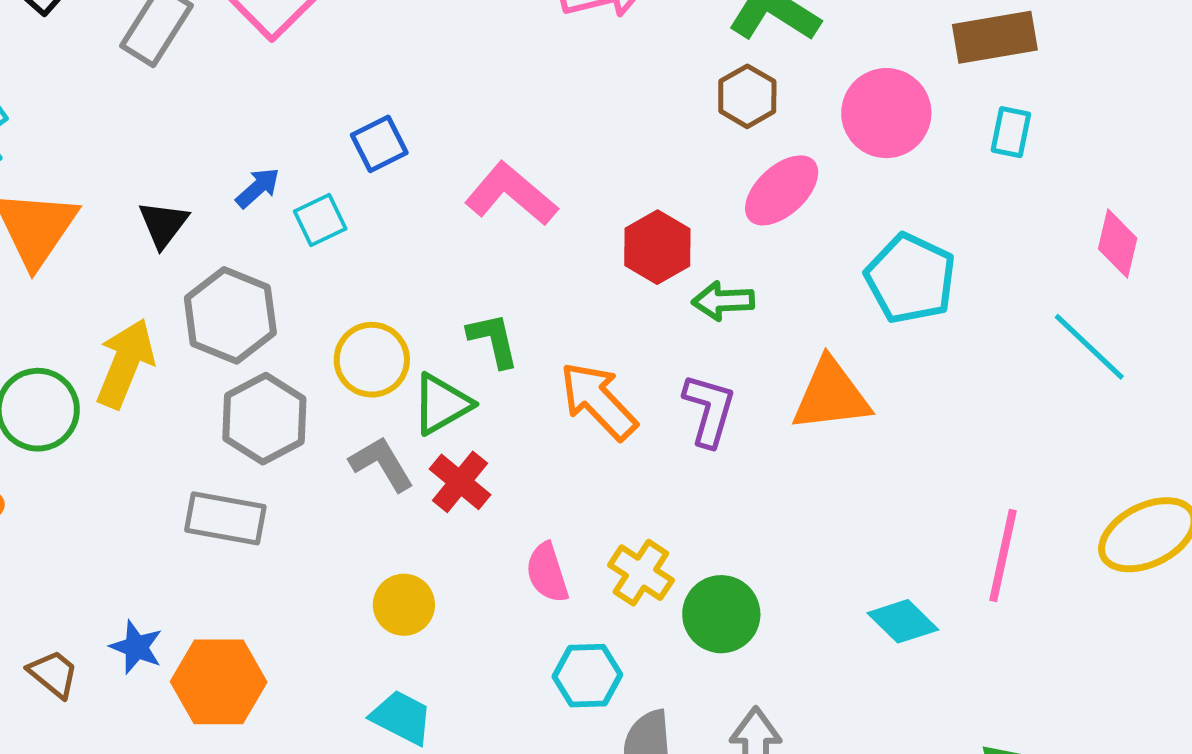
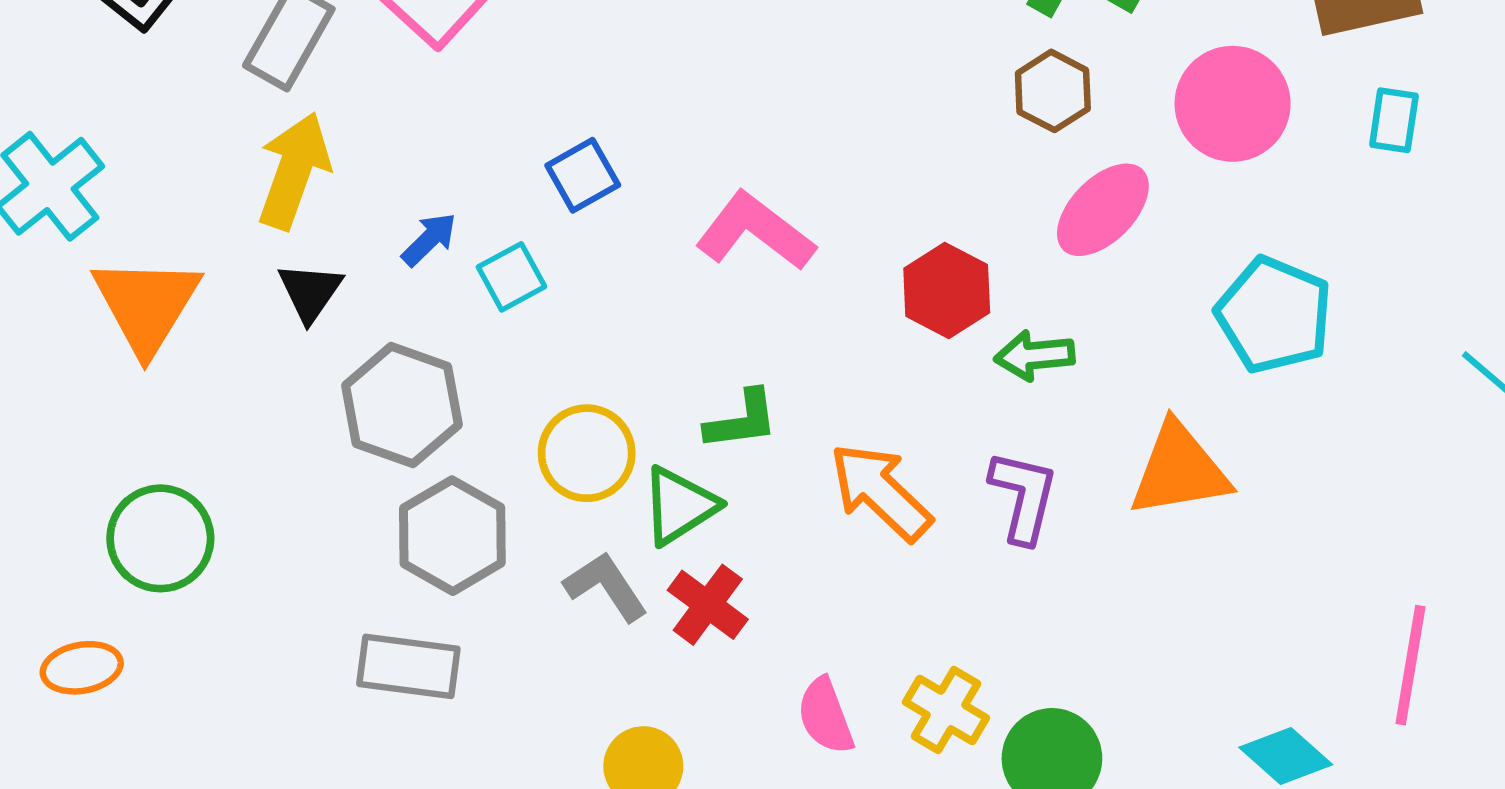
green L-shape: (493, 340) -> (742, 420), turned 98
yellow arrow: (125, 363) -> (294, 171), moved

